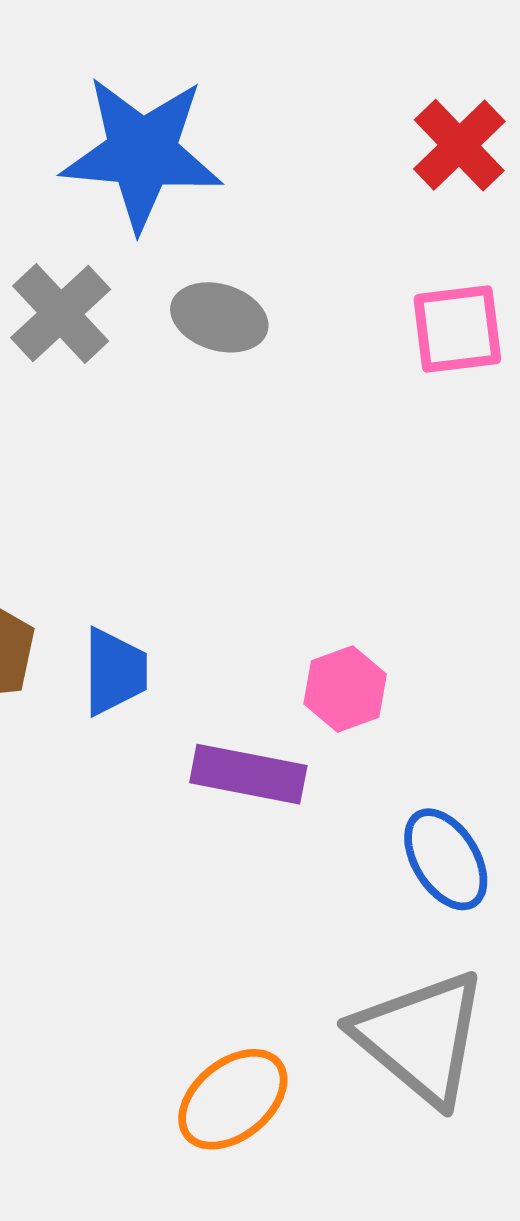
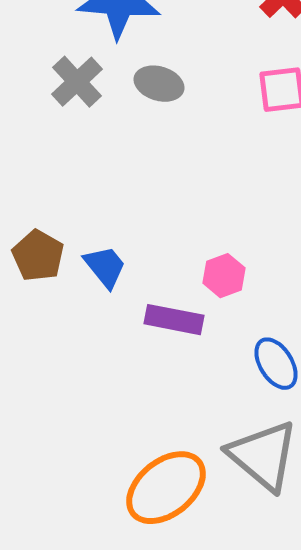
blue trapezoid: (115, 672) -> (105, 267), turned -39
orange ellipse: (233, 1099) -> (166, 488), size x1.4

